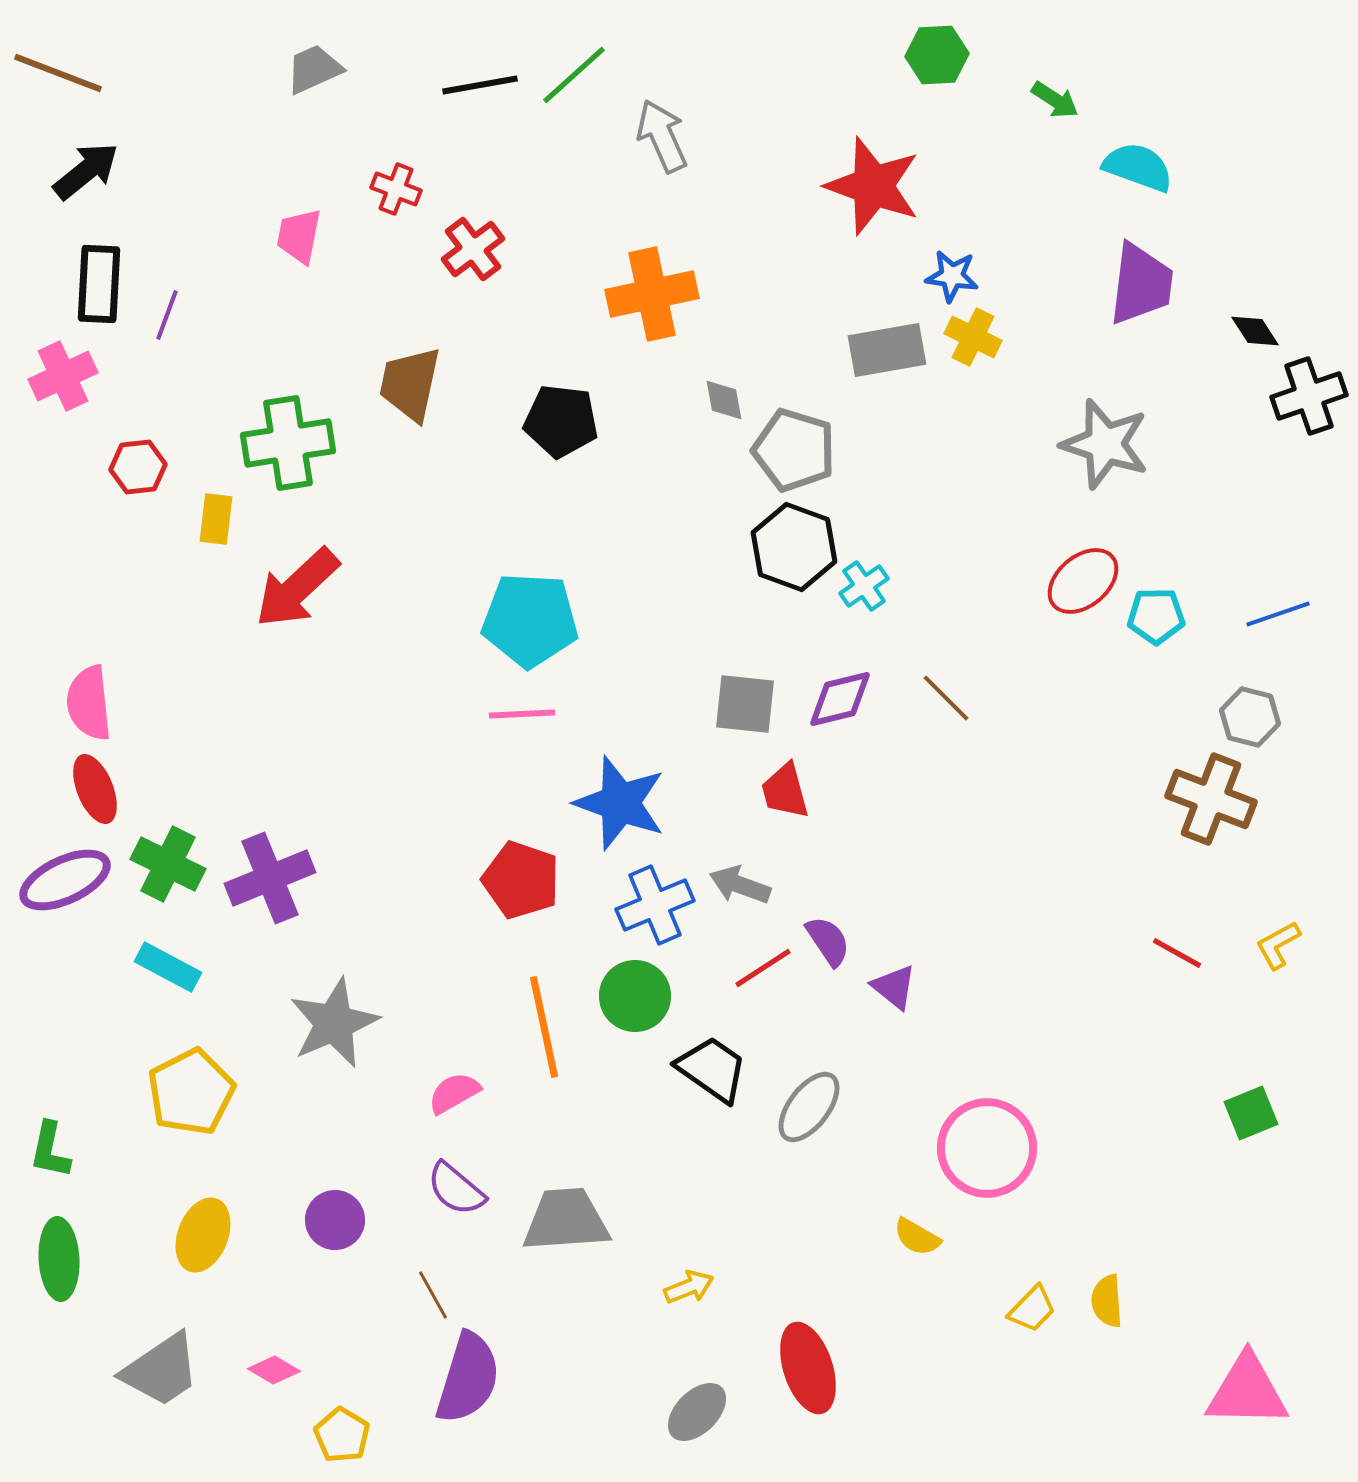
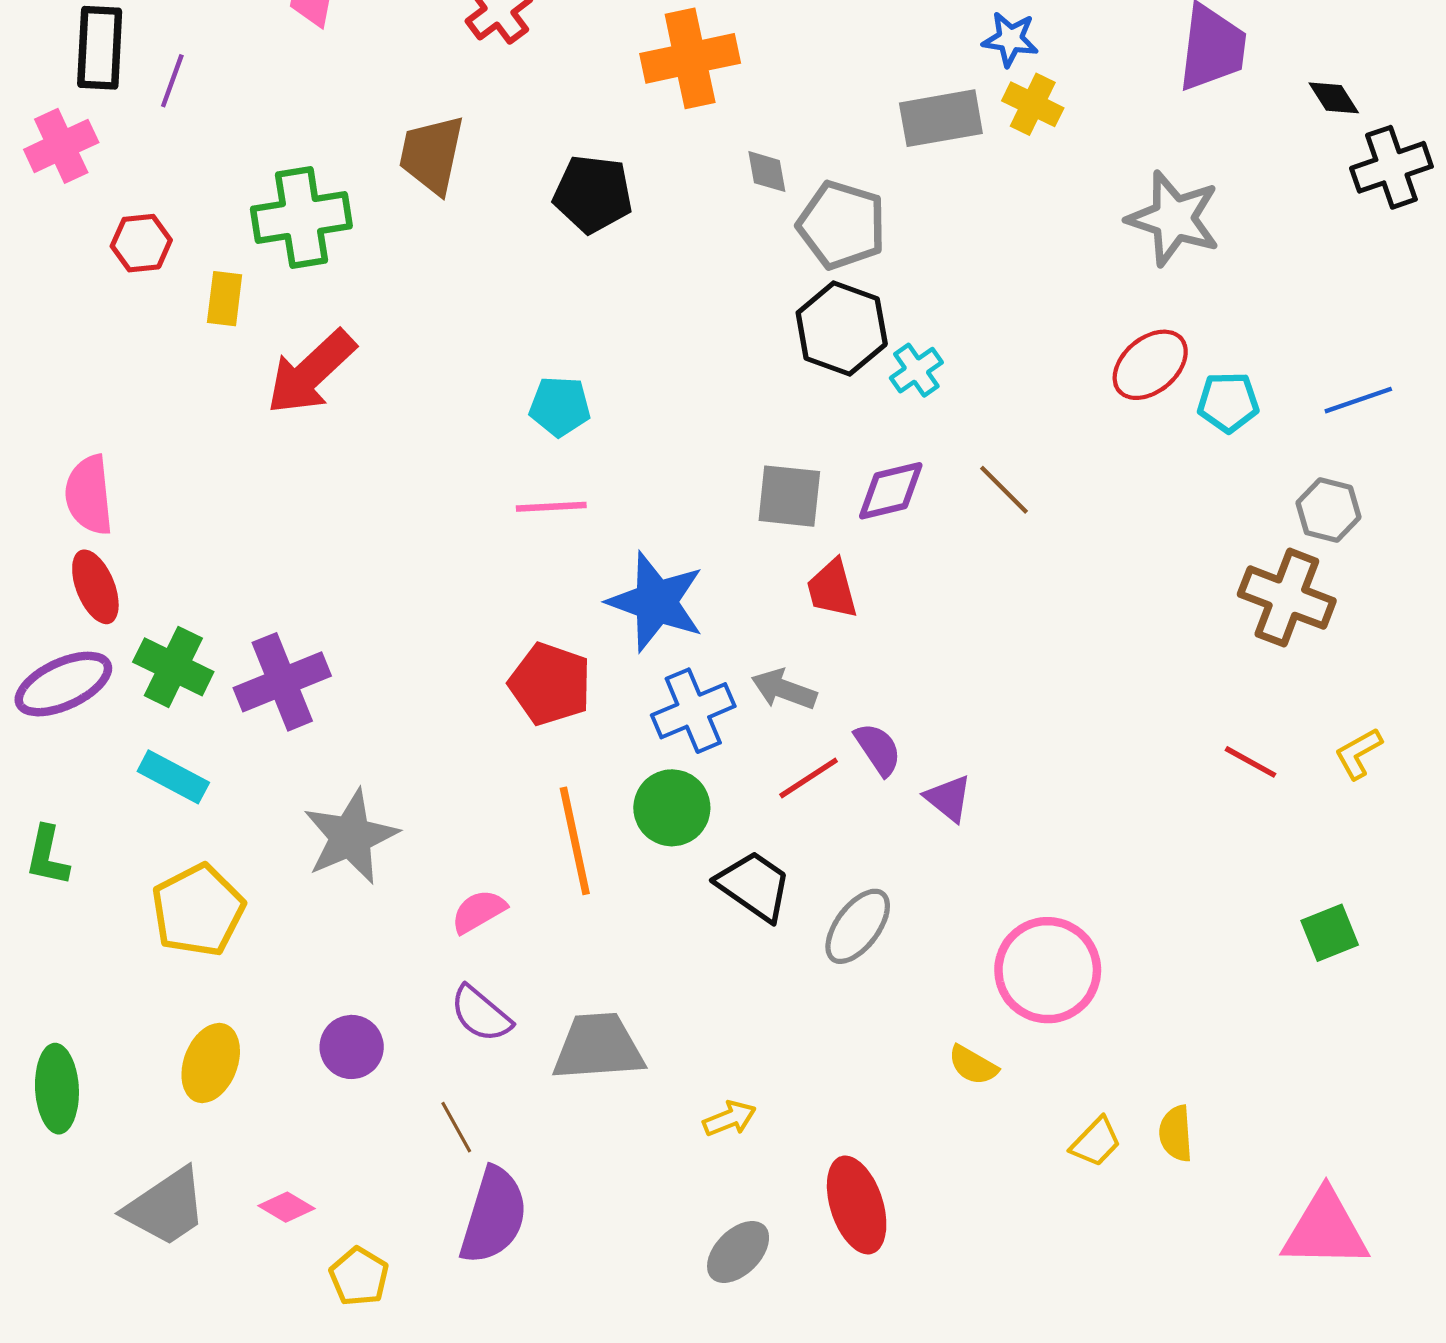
cyan pentagon: (530, 620) -> (560, 406), size x0.6
green L-shape: (50, 1150) -> (47, 856), moved

